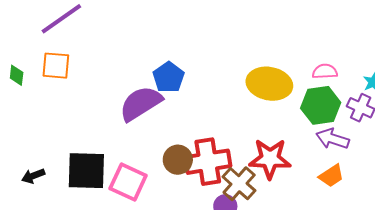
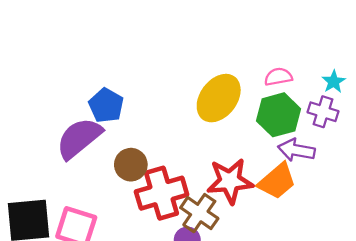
yellow ellipse: (269, 84) -> (219, 98), turned -57
brown circle: (178, 160) -> (131, 165), moved
orange trapezoid: (331, 176) -> (277, 181), moved, size x1.4

